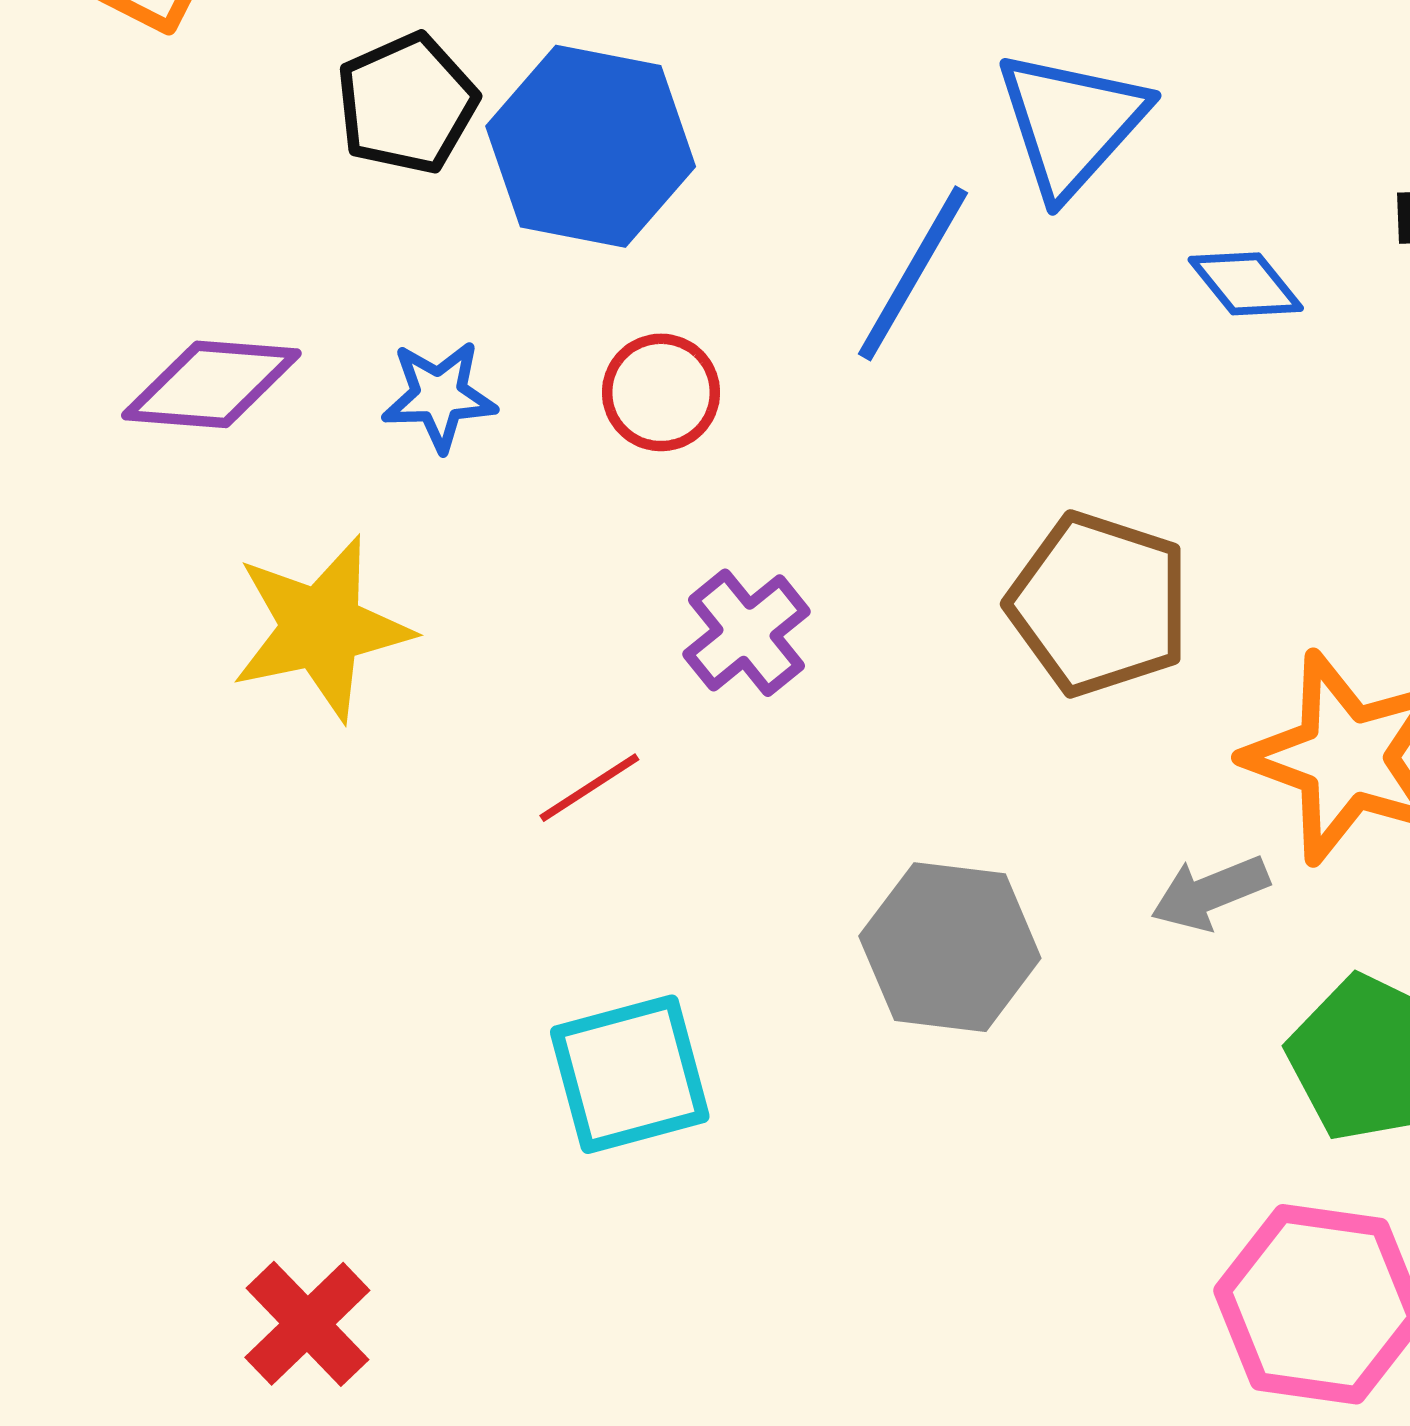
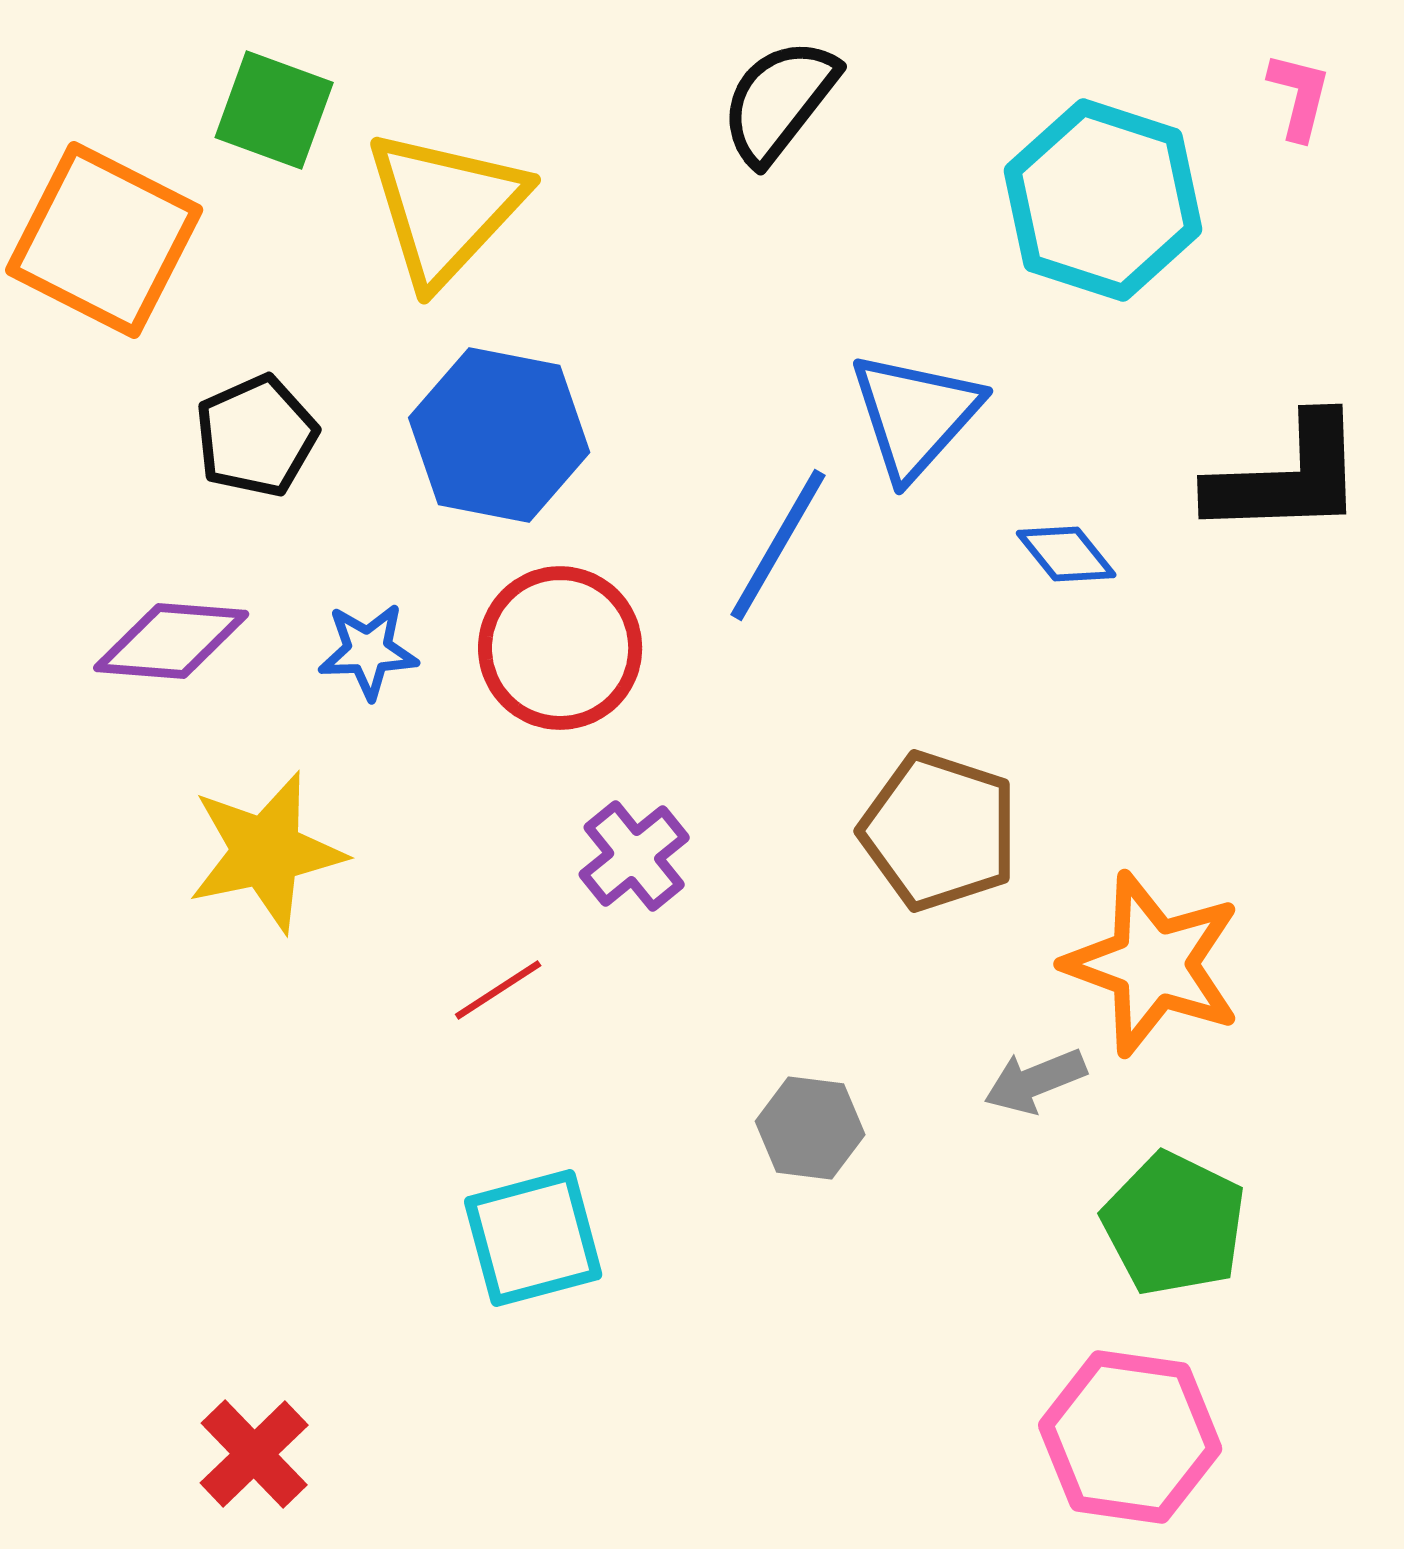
black pentagon: (407, 104) -> (256, 436), moved
red circle: (661, 392) -> (560, 648), size x1.6
gray hexagon: (950, 947) -> (810, 1128), size x0.7

